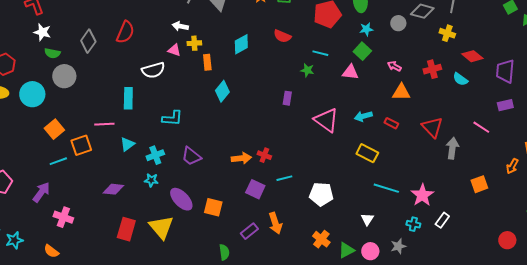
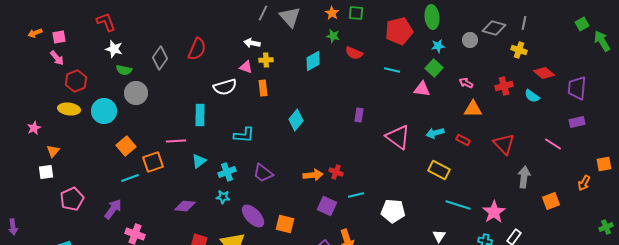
orange rectangle: (207, 62) -> (263, 88), moved
green star: (307, 70) -> (333, 36), moved
cyan diamond: (222, 91) -> (296, 120), moved
gray arrow: (452, 148) -> (524, 177), moved

